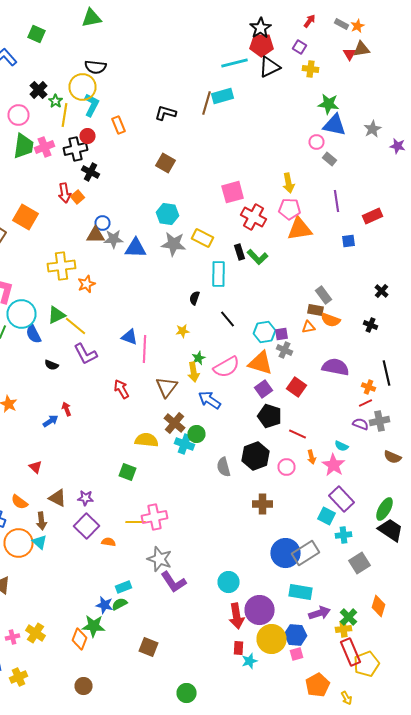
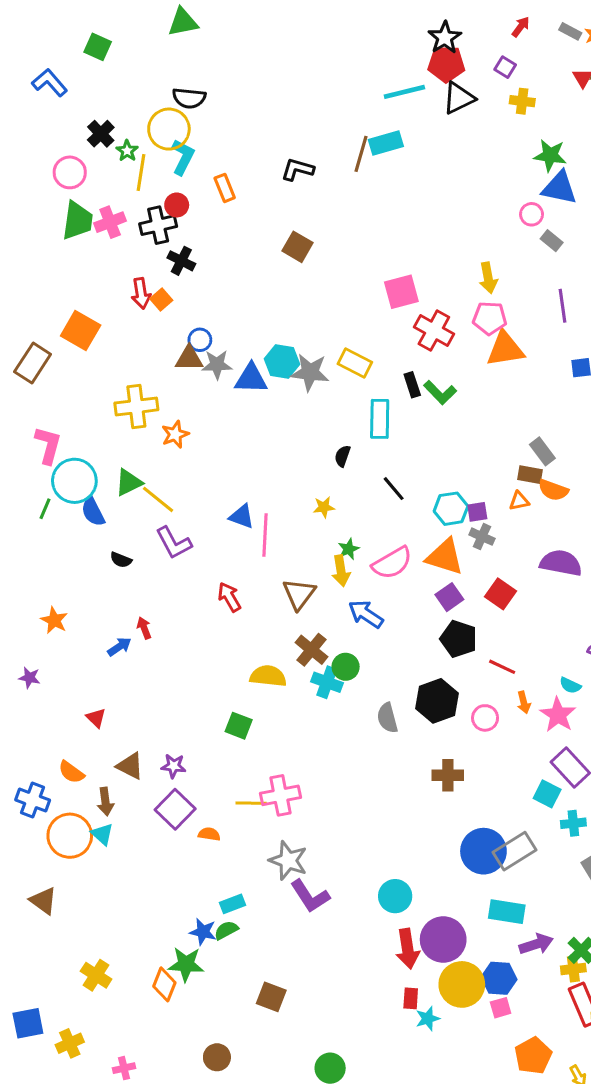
cyan hexagon: (168, 214) -> (282, 362), moved
pink cross: (12, 637) -> (124, 1068), moved
brown circle: (84, 686) -> (217, 1057), moved

